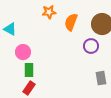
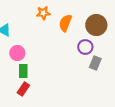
gray rectangle: (101, 78) -> (95, 63), moved, turned 32

